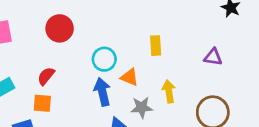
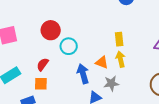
cyan circle: (104, 59) -> (69, 46), moved
yellow arrow: (169, 91) -> (121, 59), moved

